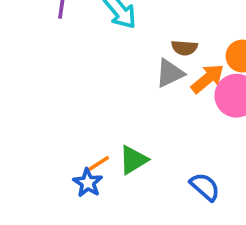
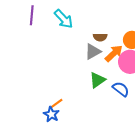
green triangle: (133, 160) -> (97, 80), moved
blue semicircle: (205, 187) -> (121, 89), moved

